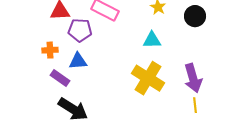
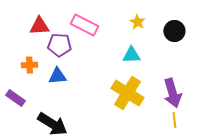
purple rectangle: (60, 78) -> (15, 98), moved

